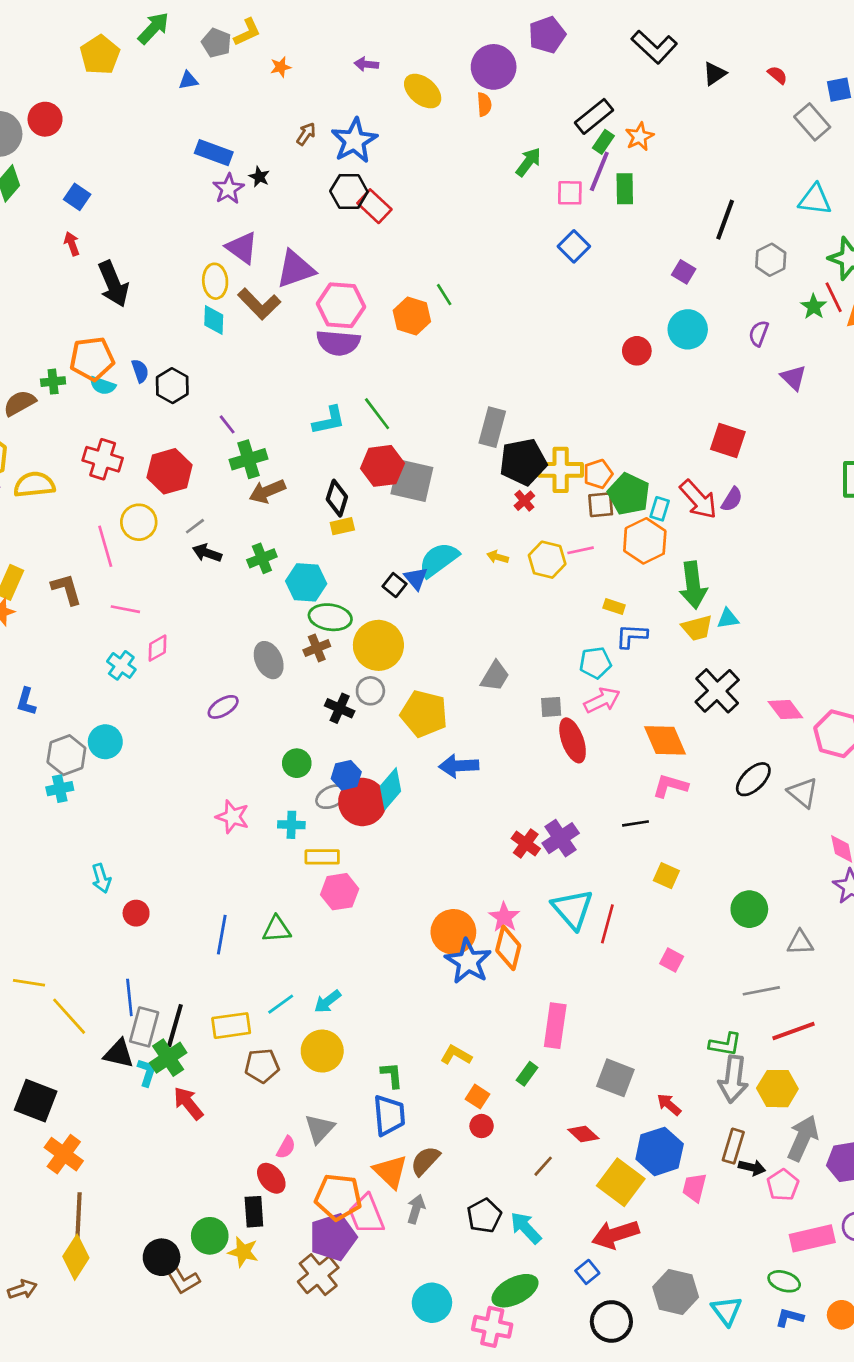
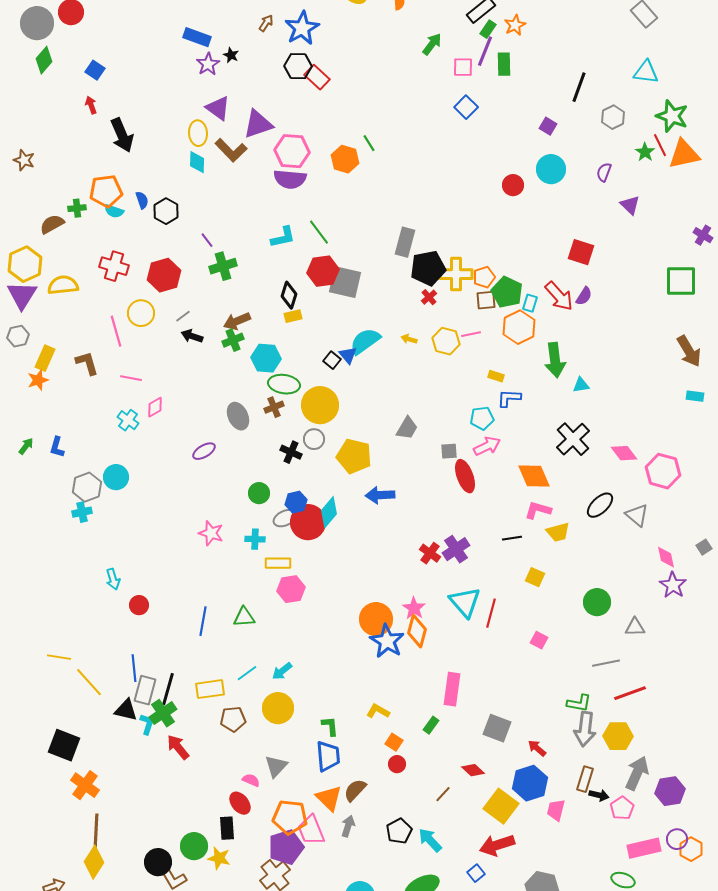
brown arrow: (267, 491) -> (237, 321), moved
yellow trapezoid: (697, 628) -> (558, 532), moved
pink semicircle: (286, 1147) -> (251, 780), turned -96

